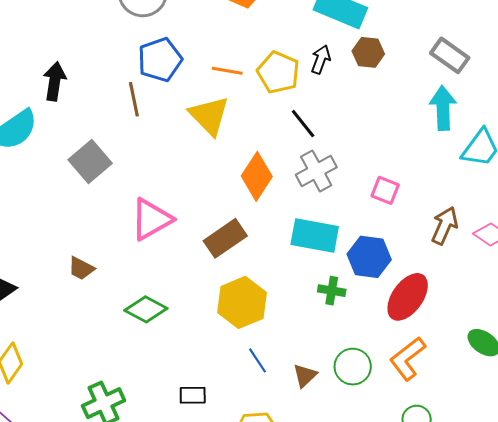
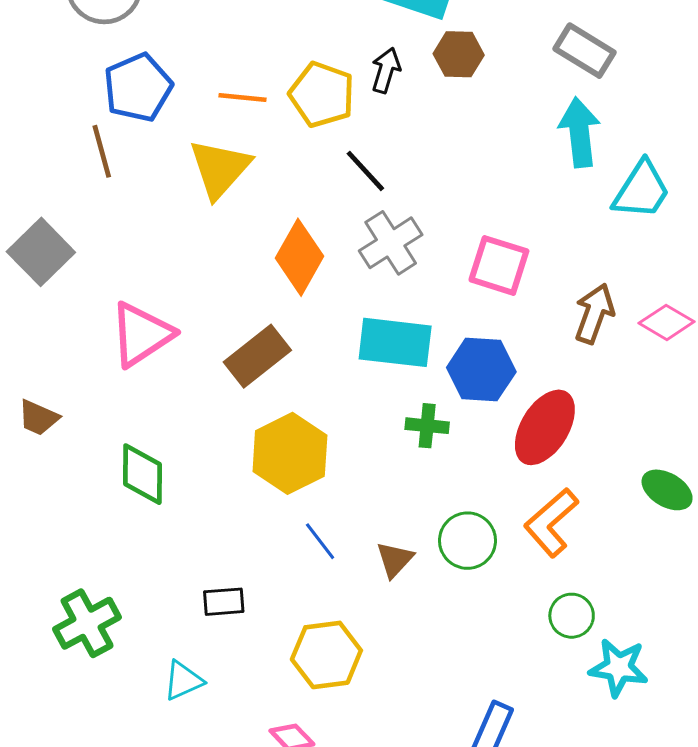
yellow triangle: (209, 116) -> (220, 169), turned 30
pink square: (385, 190) -> (499, 265), size x1.4
green diamond: (146, 309) -> (142, 474), turned 66

